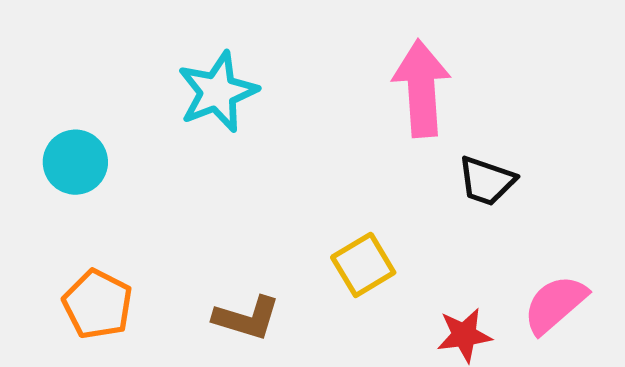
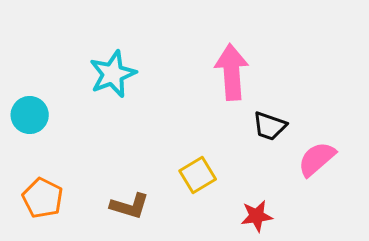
pink semicircle: (555, 304) -> (317, 159), moved

